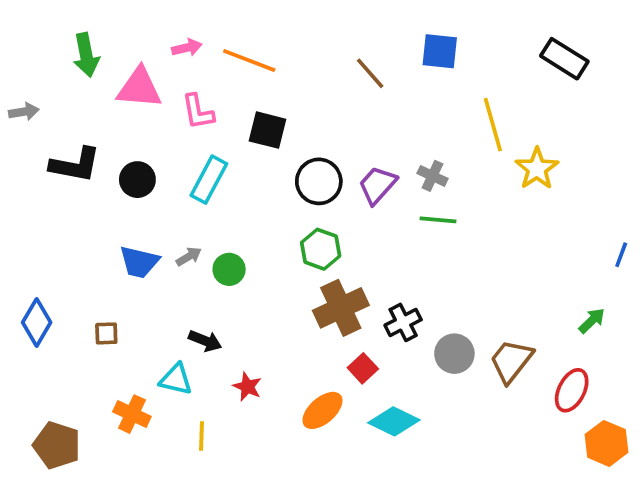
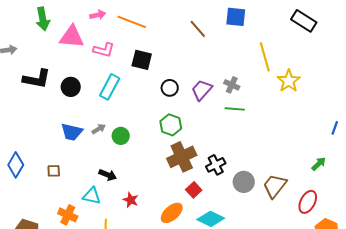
pink L-shape: (198, 112) -> (104, 50), turned -65
black circle: (319, 181) -> (170, 88), size x0.7

